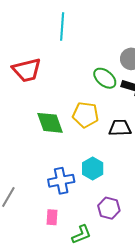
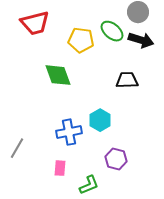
yellow pentagon: (86, 115) -> (81, 40), moved

